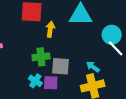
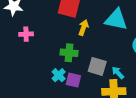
gray square: (60, 66) -> (97, 66), moved

